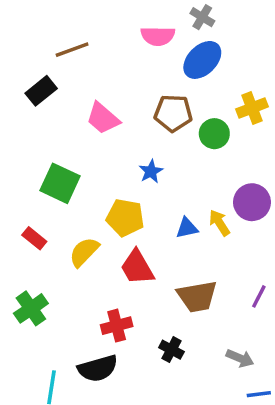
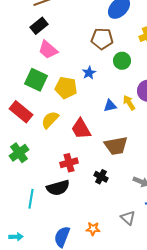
black rectangle: (41, 91) -> (39, 26), moved
pink trapezoid: (103, 118) -> (48, 50), moved
green circle: (214, 134) -> (122, 61), moved
yellow pentagon: (125, 218) -> (66, 88), moved
red rectangle: (34, 238) -> (21, 112), size x1.6

